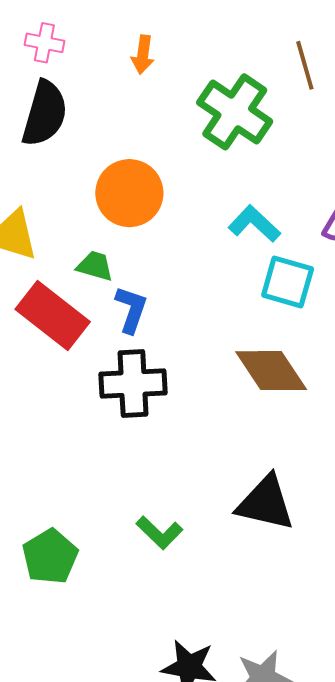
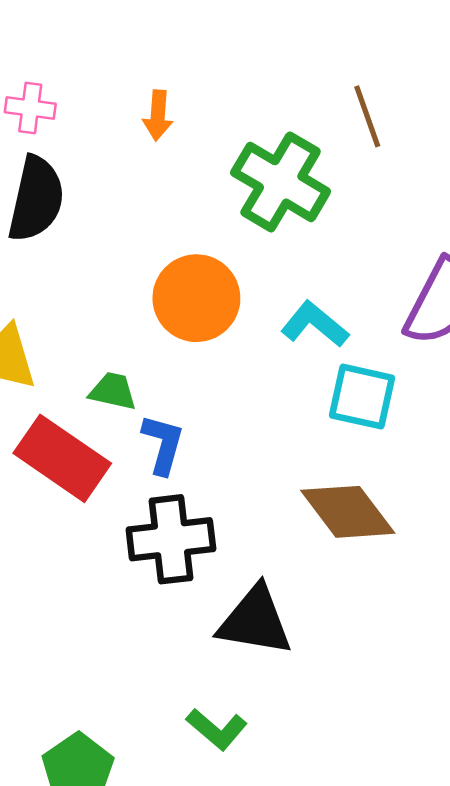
orange circle: (129, 193) -> (196, 298), moved
black triangle: (266, 503) -> (255, 621), moved

